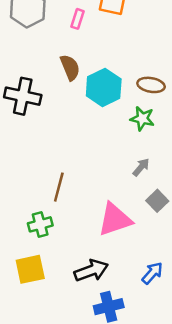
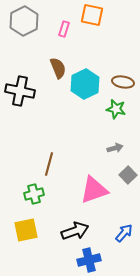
gray arrow: (141, 167) -> (115, 148), turned 35

